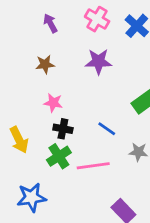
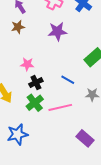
brown star: (45, 64) -> (18, 27), moved
black cross: (63, 129) -> (36, 83), turned -32

